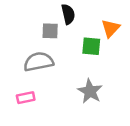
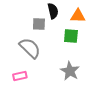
orange triangle: (111, 28) -> (78, 16), moved, turned 49
gray semicircle: (39, 62) -> (30, 48), turned 55

